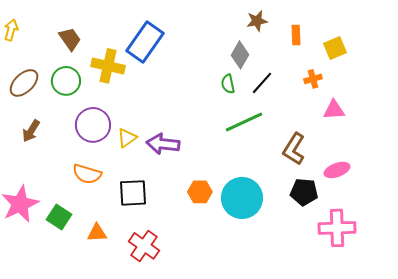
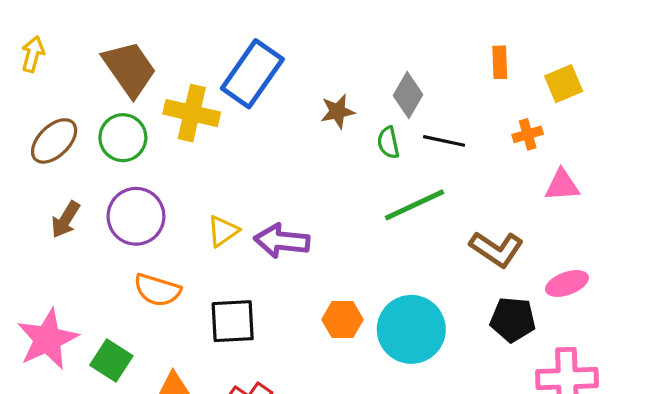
brown star: (257, 21) -> (338, 111), moved
brown trapezoid: (70, 39) -> (129, 69), size x1.5
black line: (262, 83) -> (444, 141), turned 60
purple circle: (93, 125) -> (136, 216), moved
brown L-shape: (294, 149) -> (496, 249), turned -88

